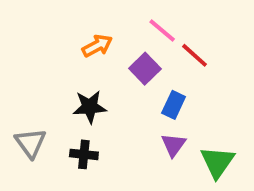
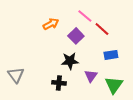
blue rectangle: (174, 105) -> (111, 55), moved, turned 56
black star: (90, 107) -> (70, 61), moved
black cross: (84, 154) -> (59, 83), moved

